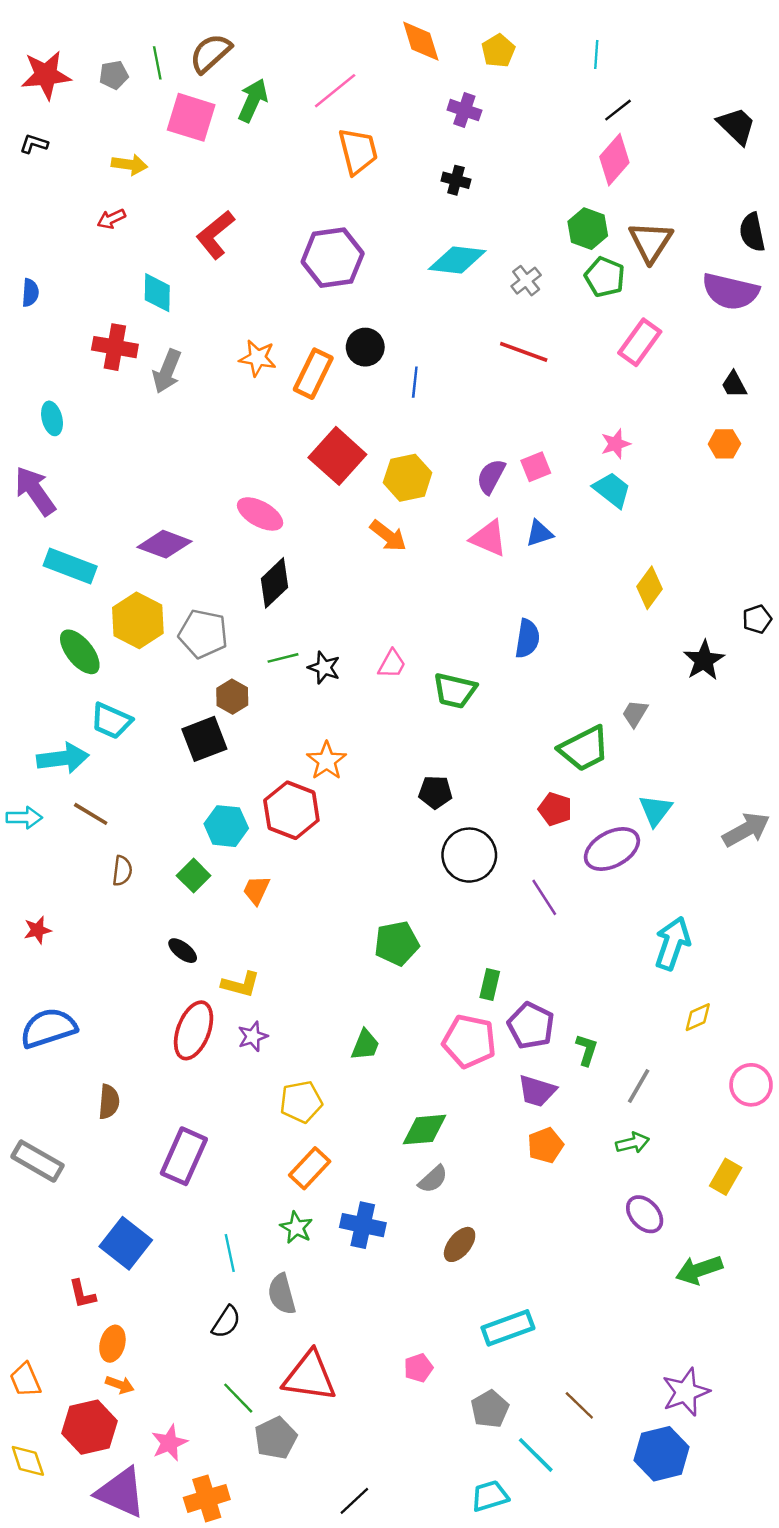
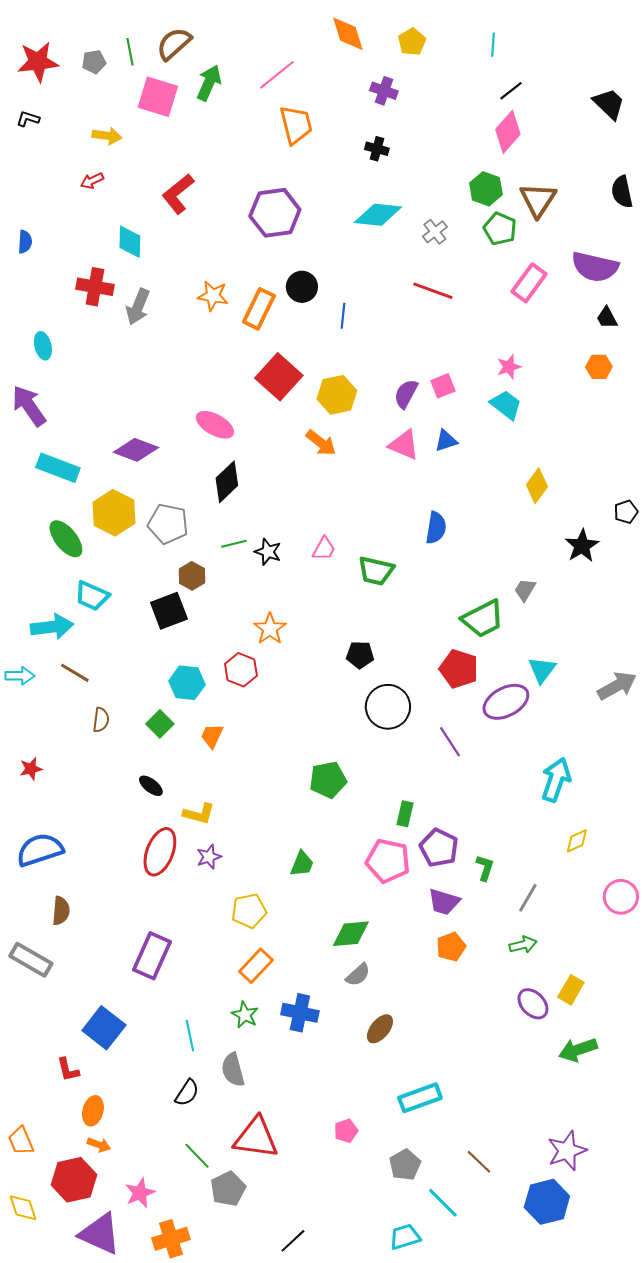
purple semicircle: (730, 291) -> (595, 267), moved
red pentagon: (555, 809) -> (459, 669), size x1.4
red hexagon: (291, 810) -> (241, 670), size x0.7
brown semicircle: (109, 1102) -> (61, 911), moved
yellow rectangle: (726, 1177) -> (571, 990), moved

